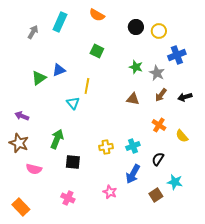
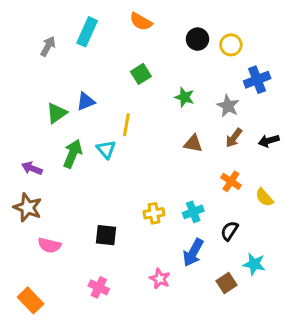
green square: (97, 51) -> (141, 74), turned 32
green star: (136, 67) -> (184, 97), moved
green arrow: (57, 139) -> (73, 154), moved

